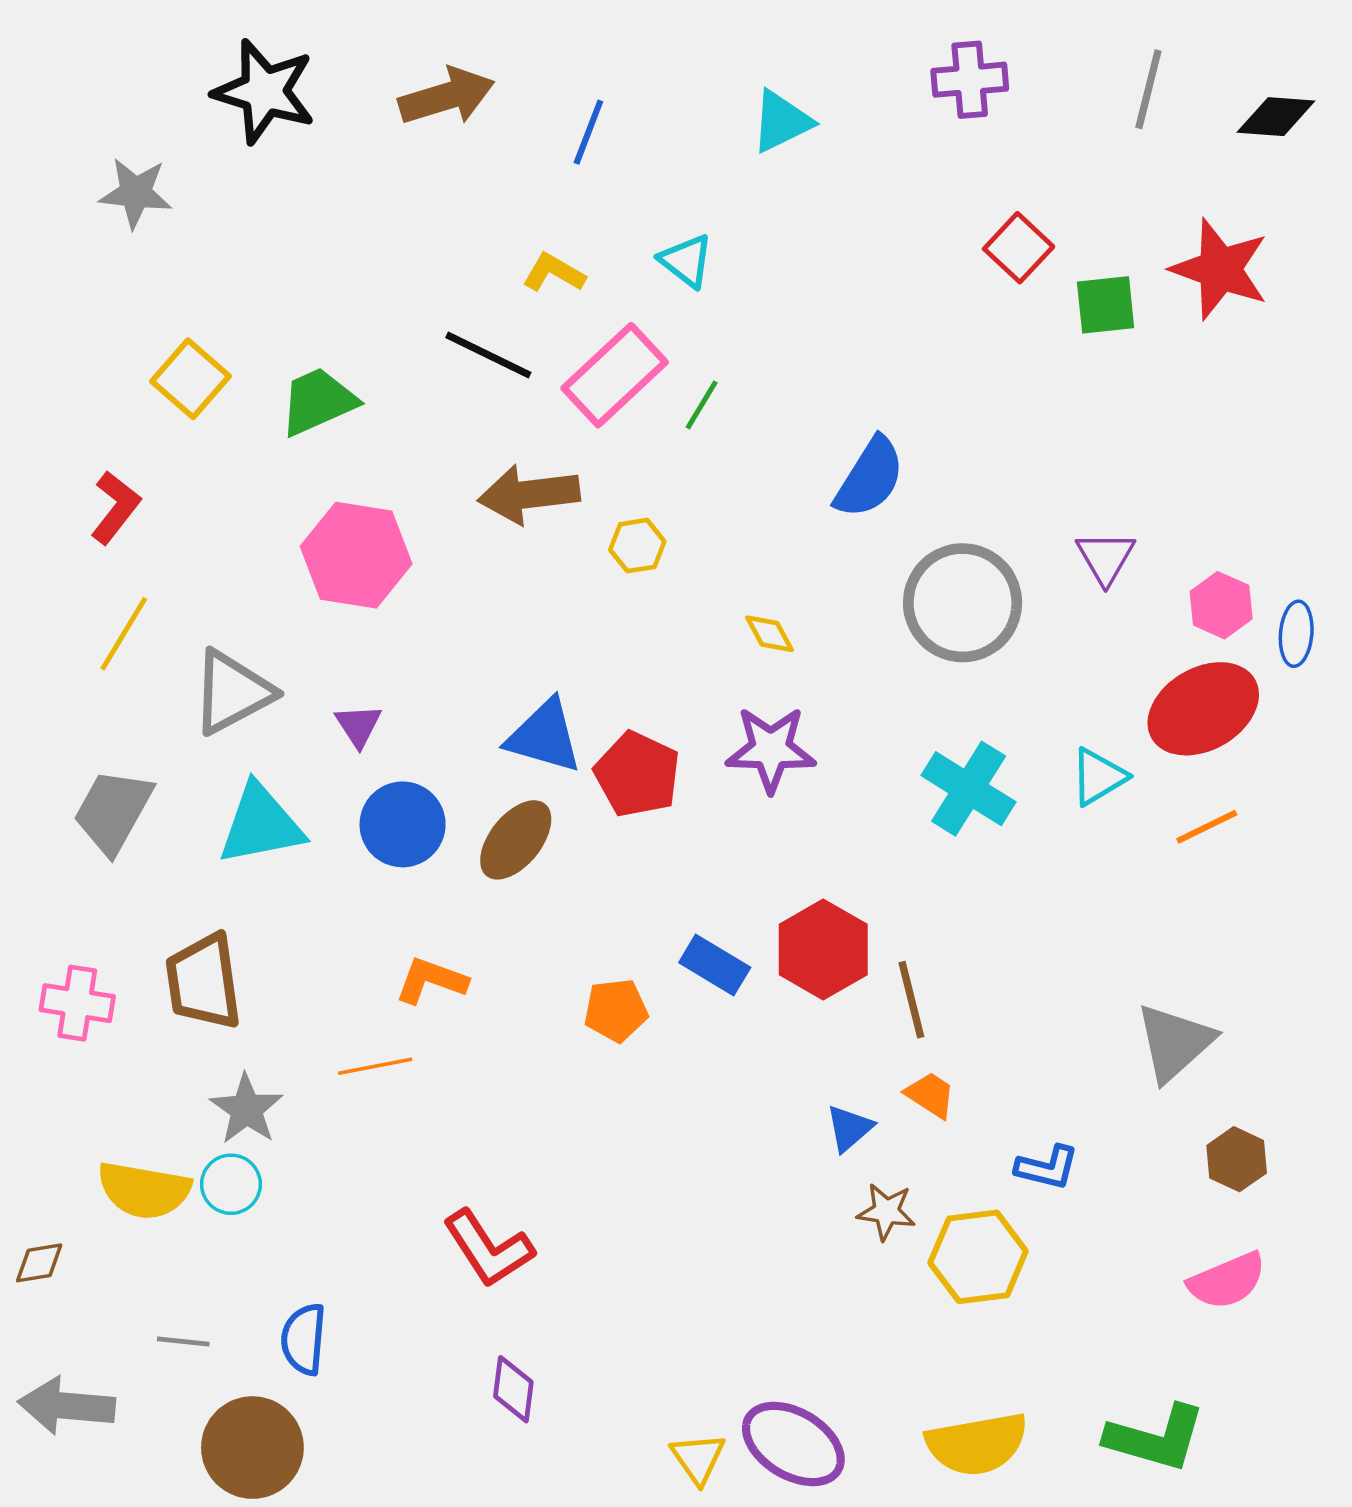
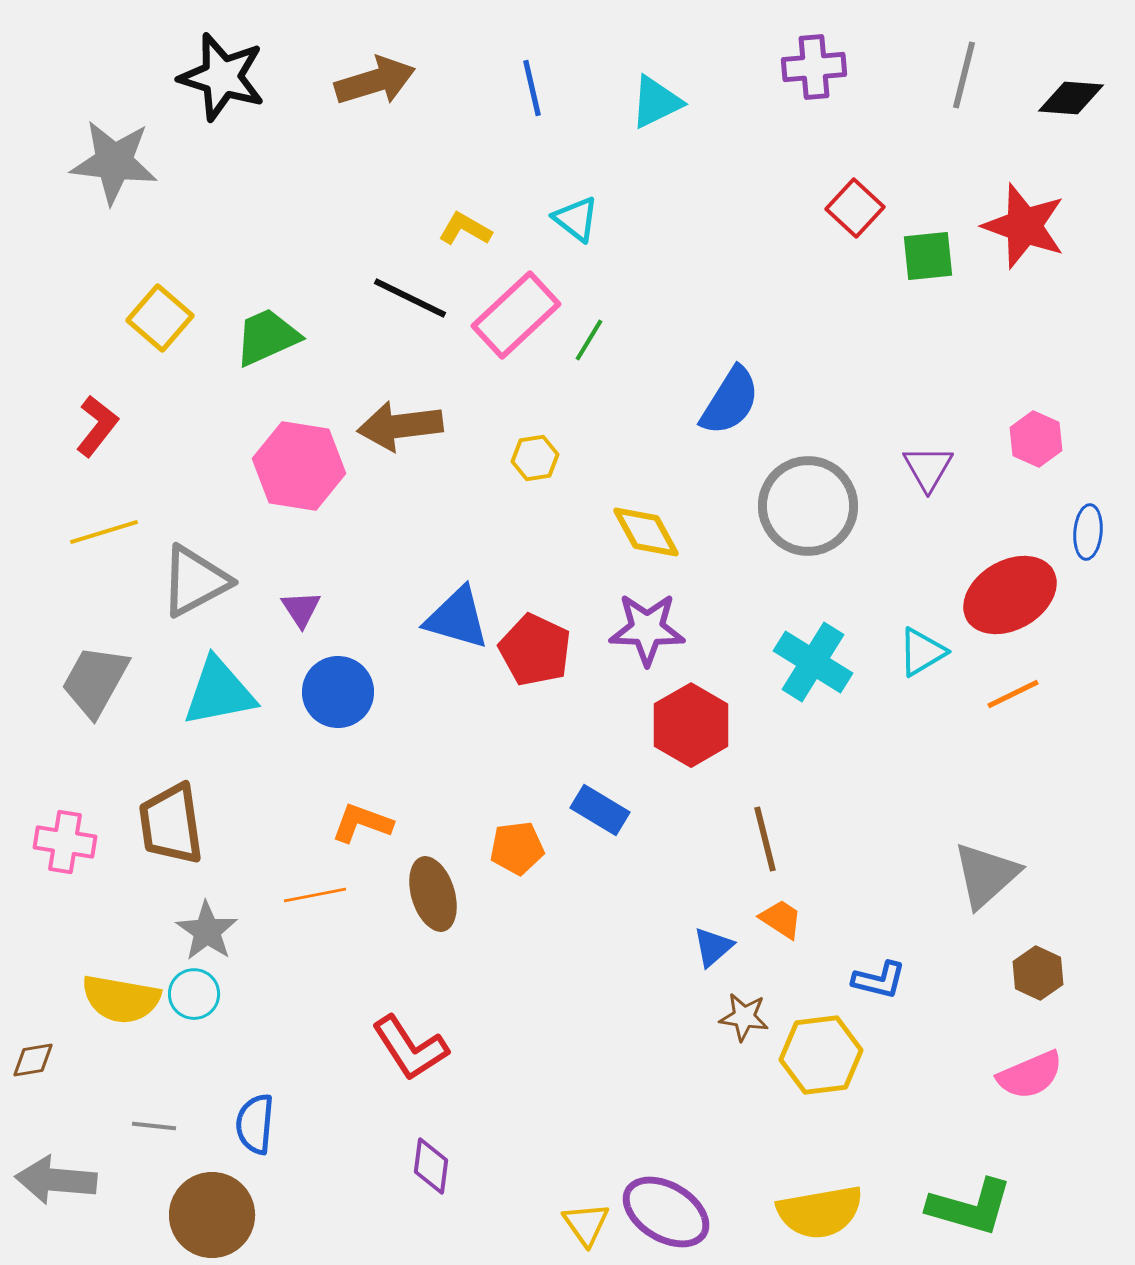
blue line: (588, 132) -> (532, 88), moved, turned -34
gray star: (136, 193) -> (114, 162), size x1.4
brown arrow: (529, 494) -> (400, 426), moved
pink hexagon: (1221, 605) -> (1036, 439), moved
yellow line: (124, 634) -> (104, 532), turned 42
yellow diamond: (770, 634) -> (646, 532), size x1.6
brown ellipse: (516, 840) -> (433, 894), moved, turned -56
red hexagon: (823, 950) -> (691, 725), moved

